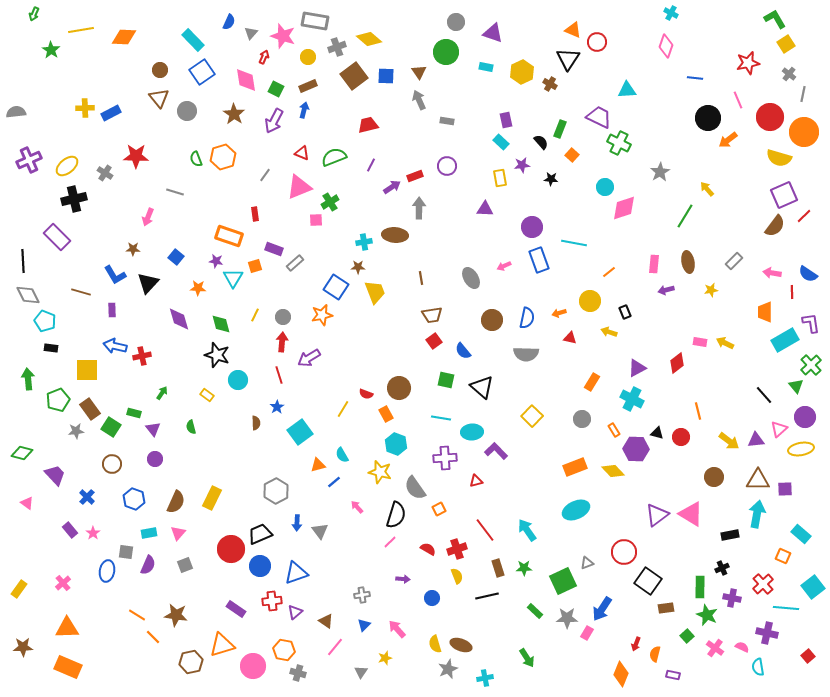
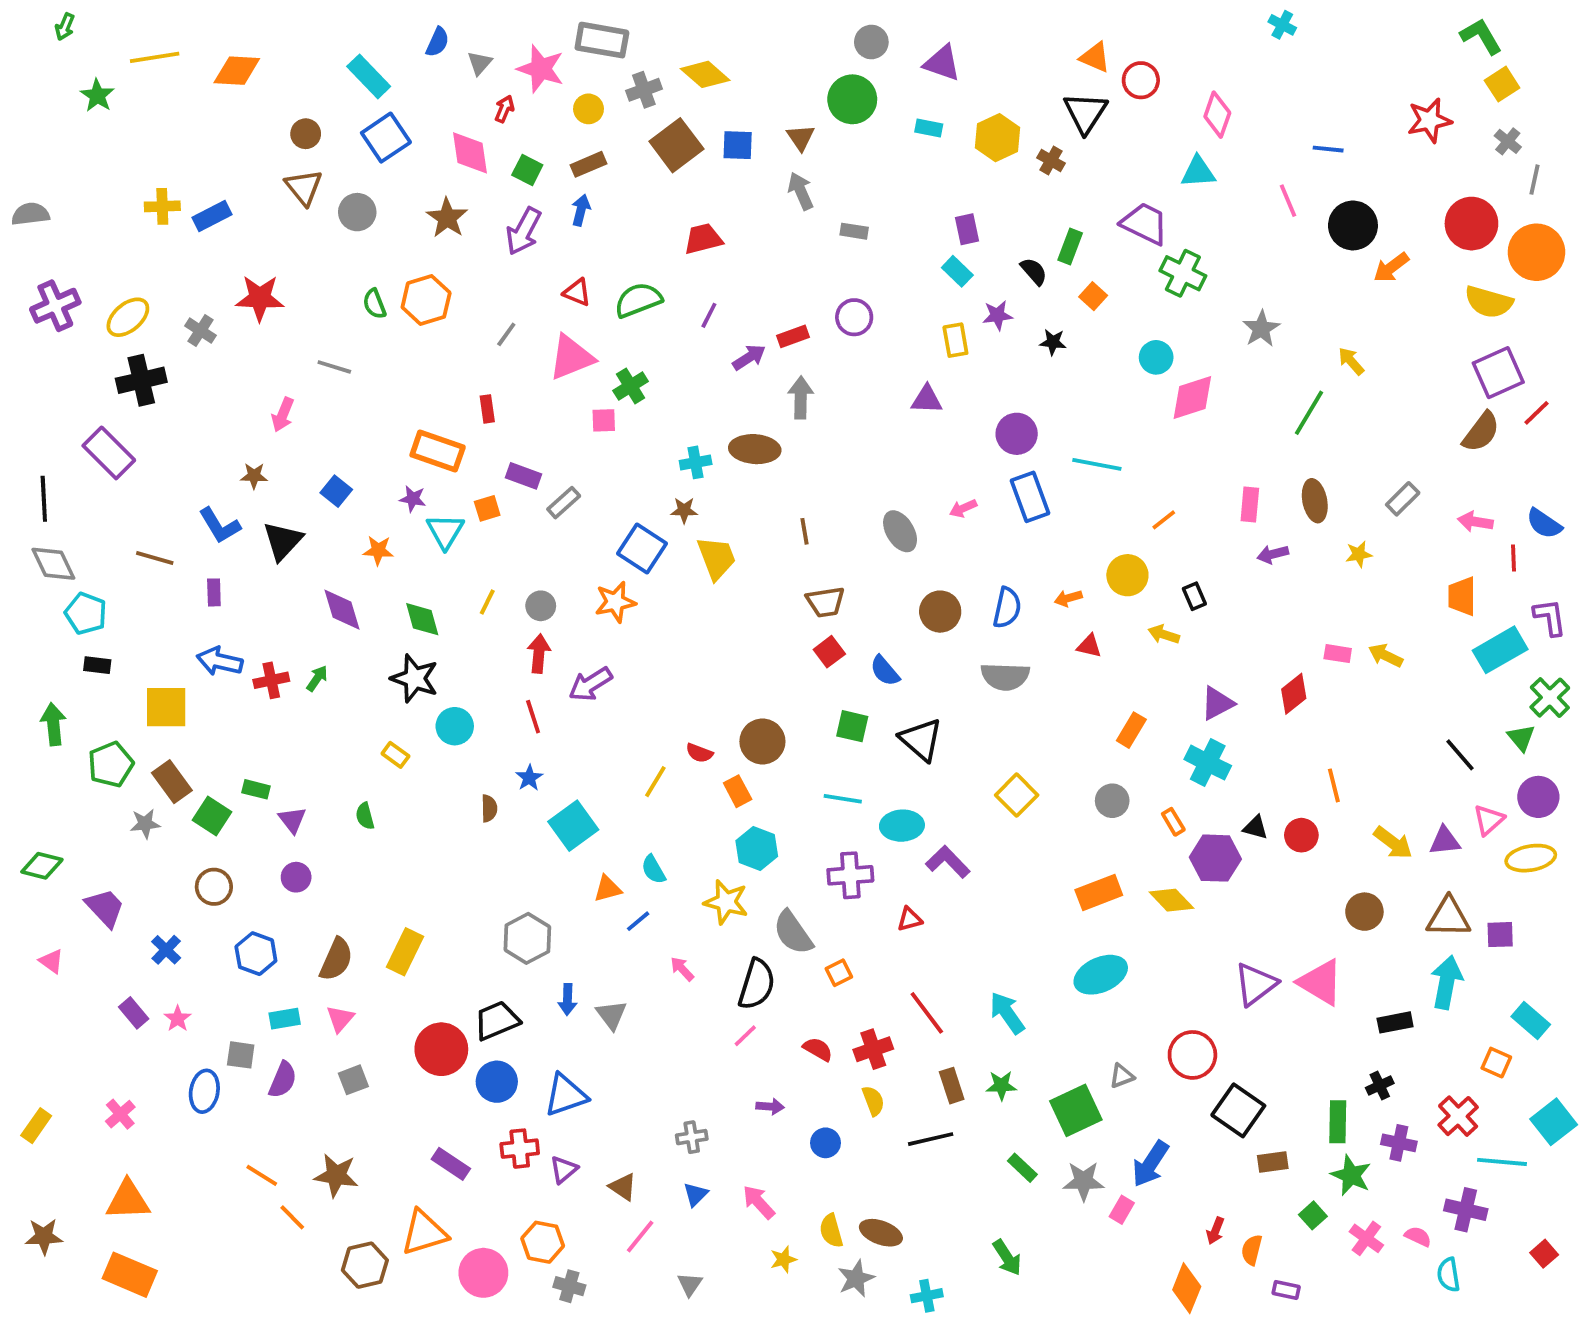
pink diamond: (666, 46) -> (1217, 115), moved
pink line: (738, 100) -> (1288, 201), moved
green arrow: (162, 393) -> (317, 678), moved
yellow star: (385, 658) -> (783, 1259), moved

